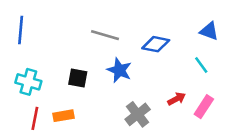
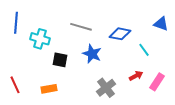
cyan line: (201, 65) -> (144, 50), moved
cyan cross: (28, 82) -> (40, 39), moved
red line: (35, 118) -> (15, 85), moved, turned -36

